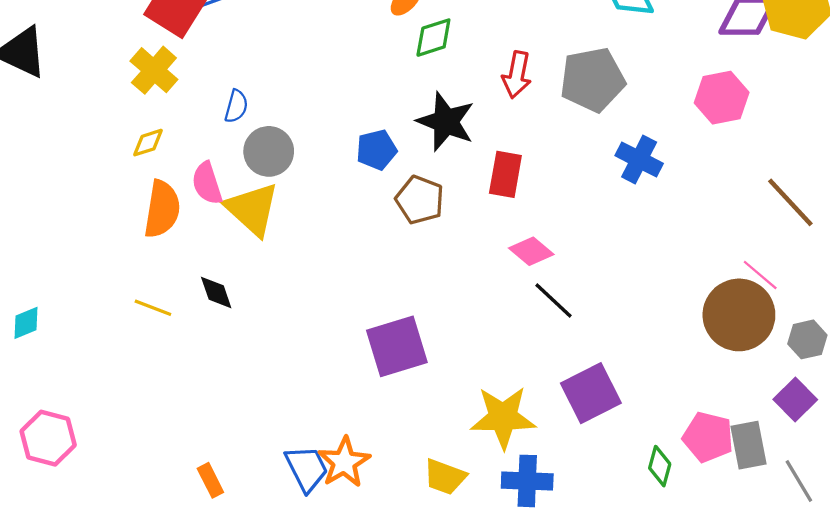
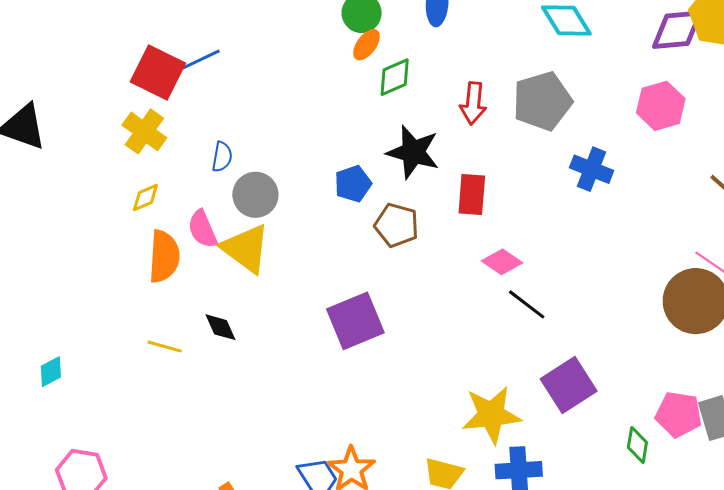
purple square: (397, 346) -> (355, 321), moved

